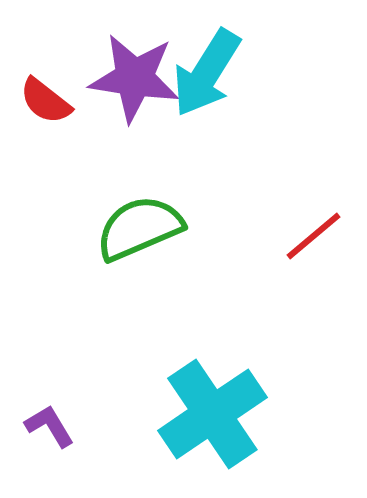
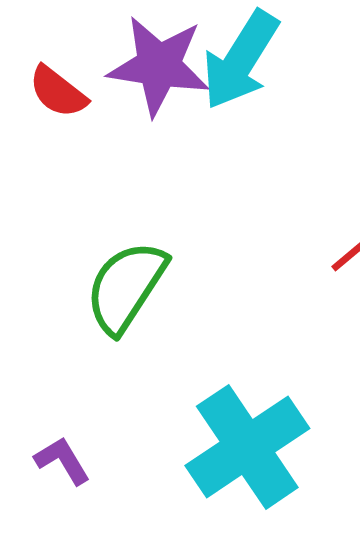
green semicircle: (139, 228) -> (126, 287), moved, turned -34

